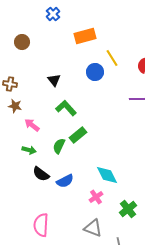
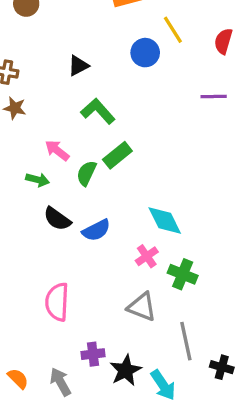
black triangle: (54, 80) -> (78, 66), turned 40
pink arrow: (32, 125) -> (57, 150), moved
green cross: (128, 209) -> (183, 274), moved, turned -30

